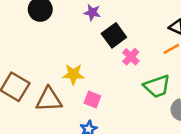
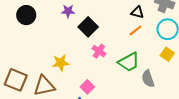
pink cross: (131, 57) -> (99, 51), moved
pink square: (92, 100) -> (87, 87), moved, turned 32

